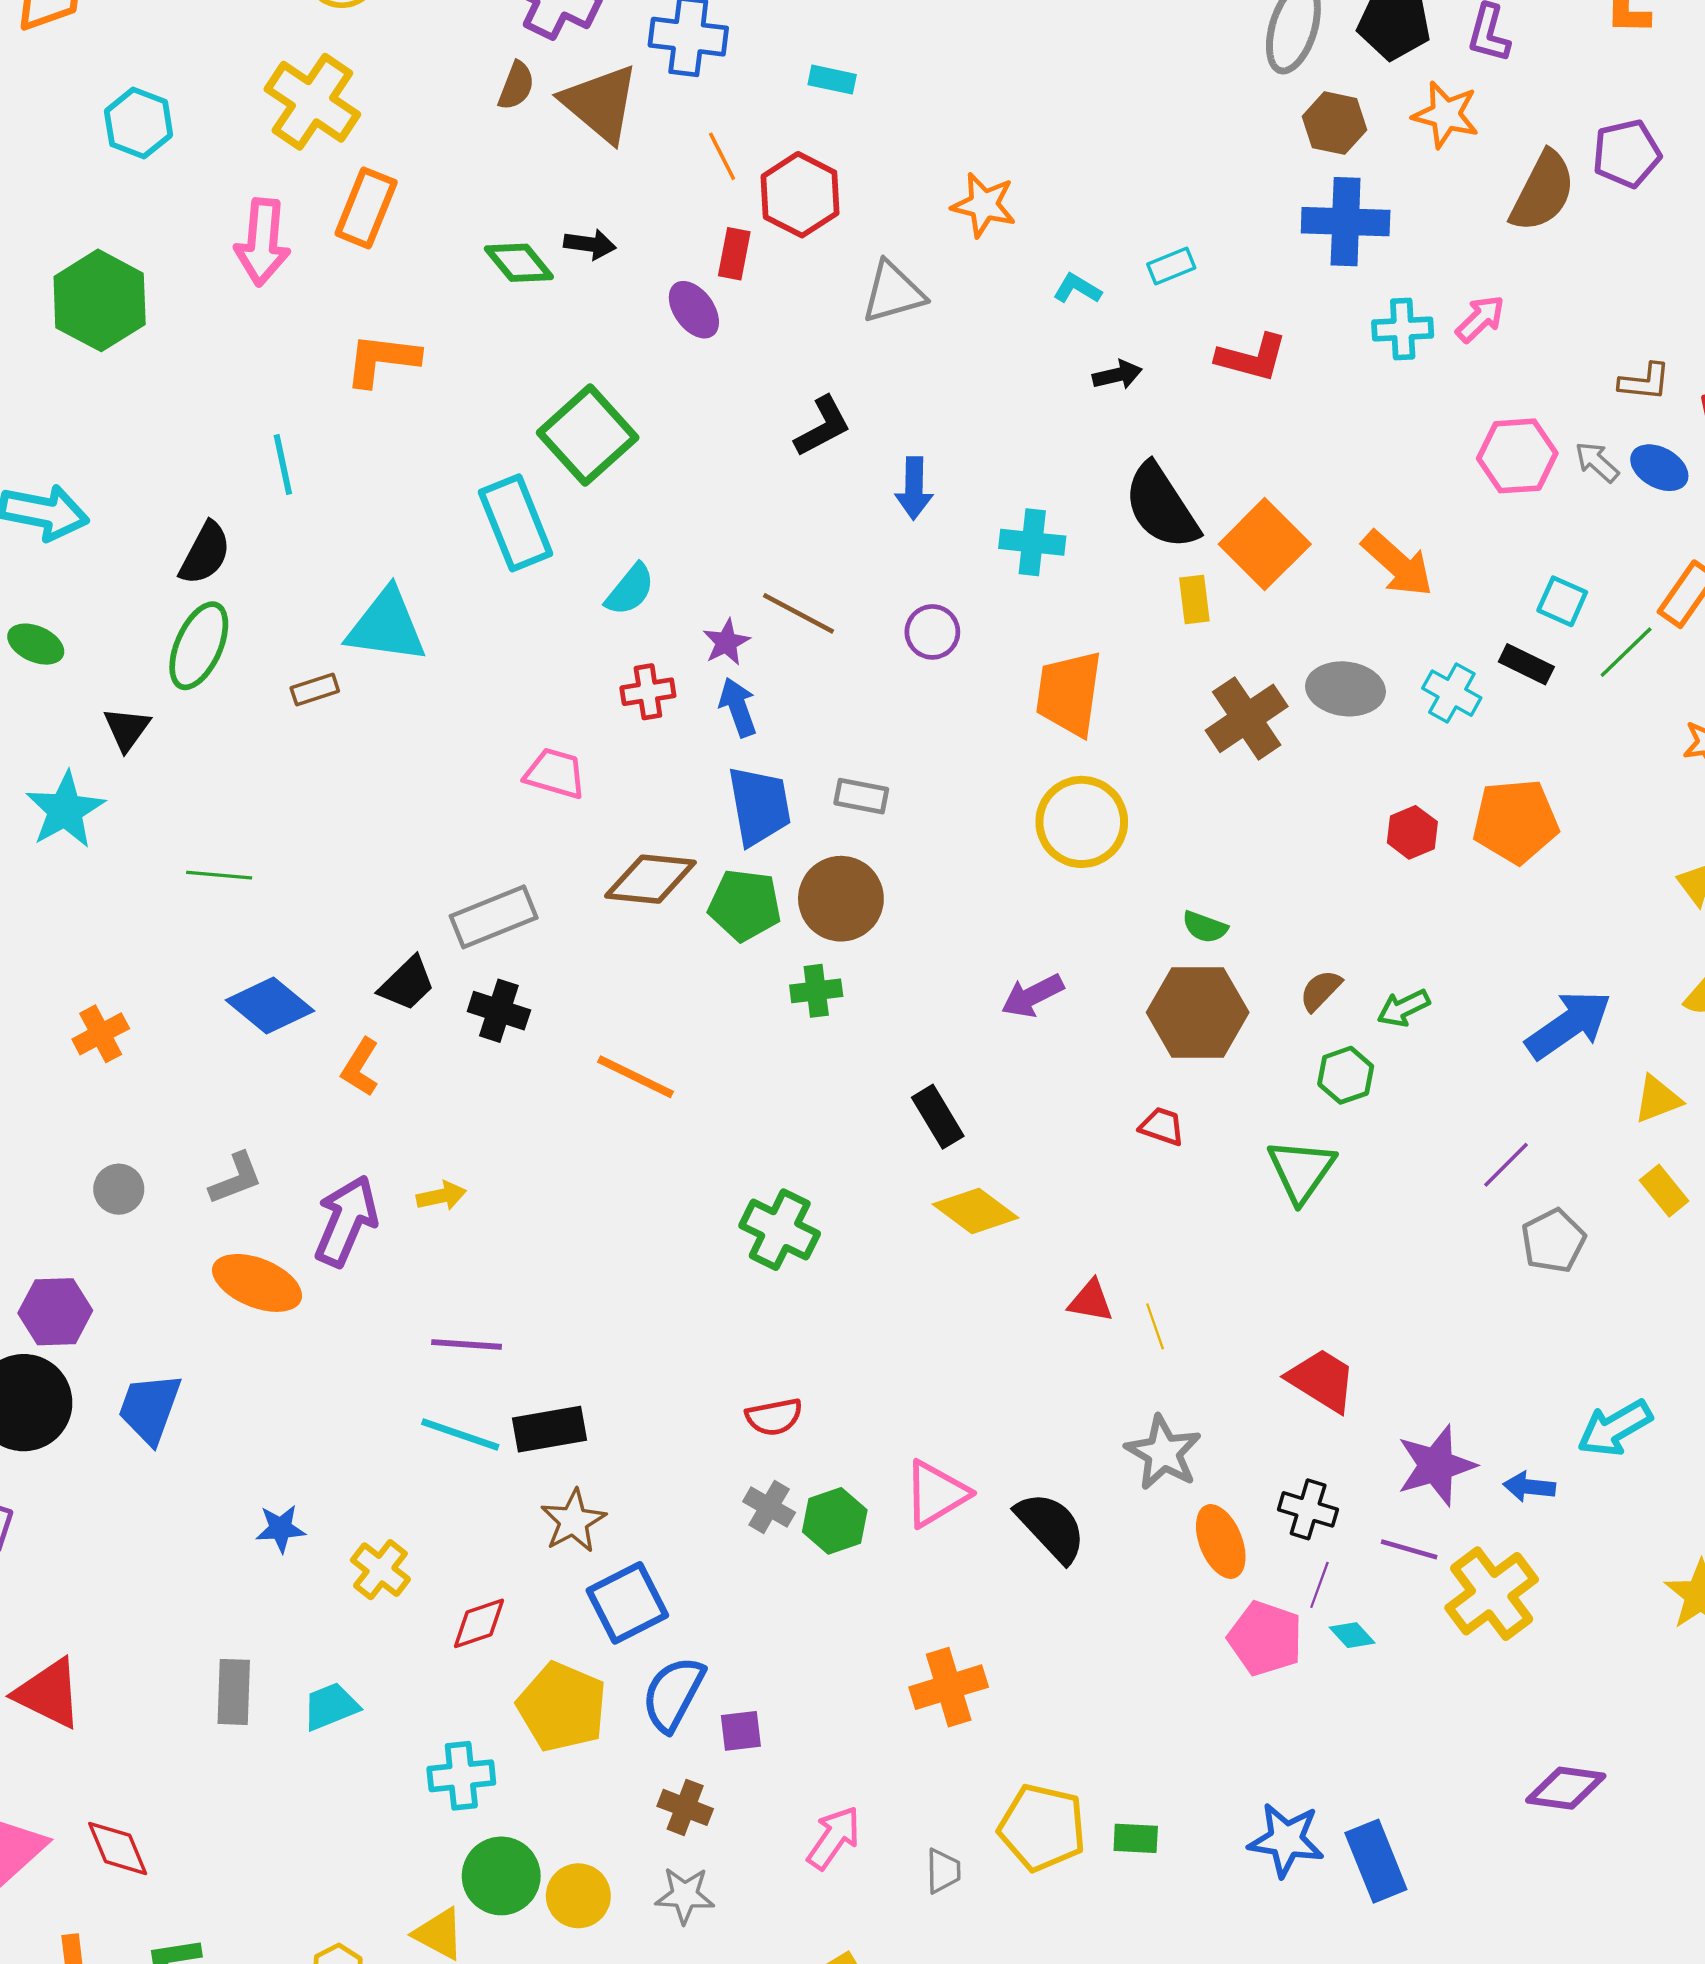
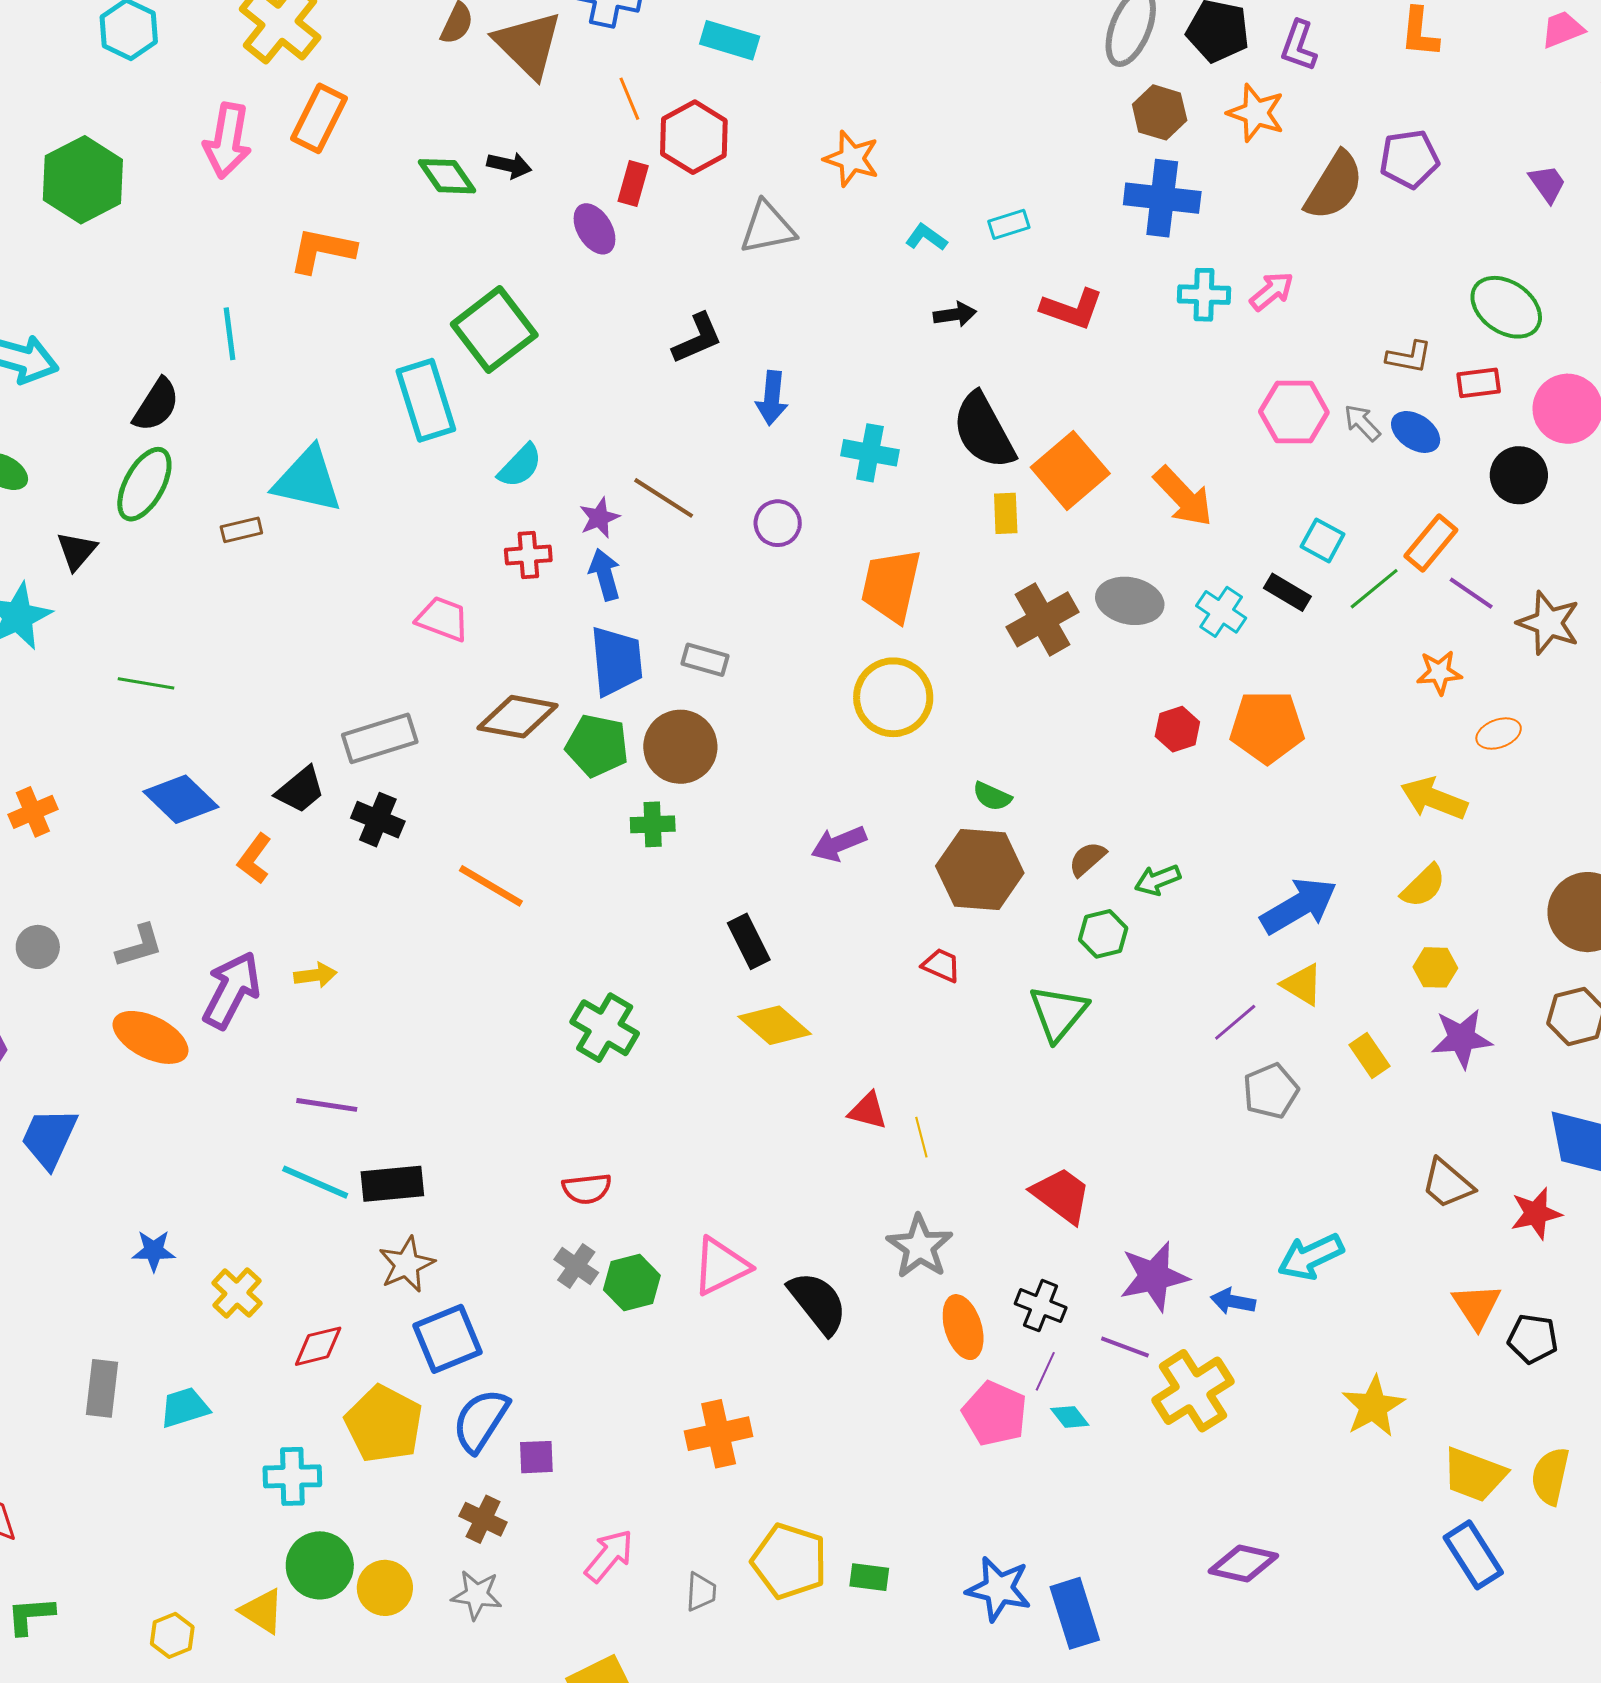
cyan rectangle: (832, 80) -> (730, 40), size x1.4
yellow triangle: (1658, 1099) -> (1302, 985), moved, turned 48

